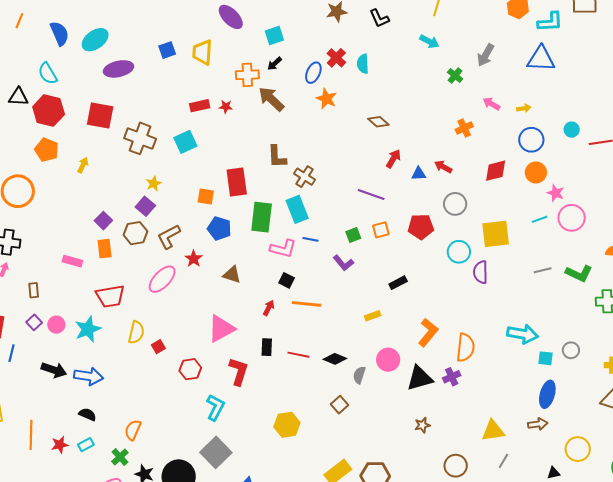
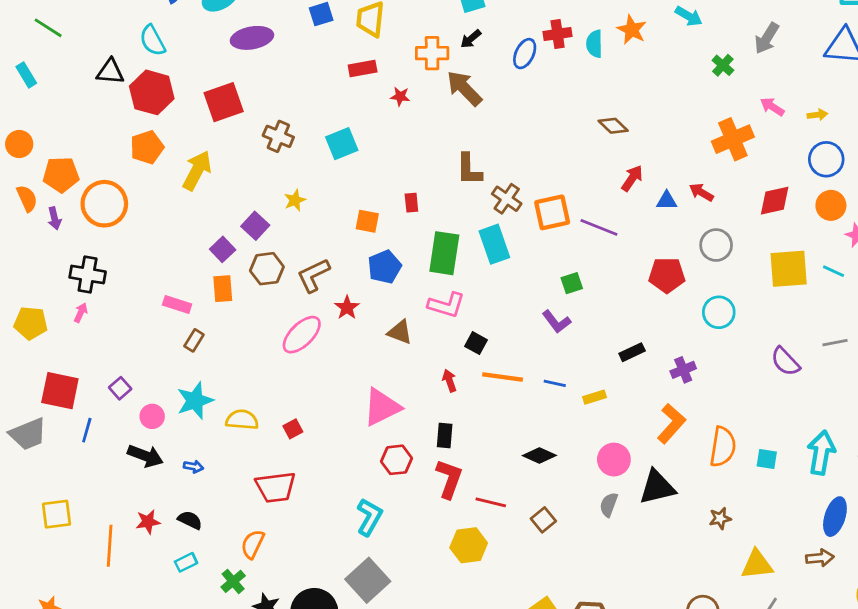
red cross: (336, 58) -> (558, 34), turned 36
orange star: (326, 99) -> (632, 30), moved
red rectangle: (200, 106) -> (363, 68), moved
red square: (100, 116) -> (224, 102), turned -32
orange cross: (464, 128) -> (733, 139), size x1.6
brown cross: (140, 138) -> (278, 136), size x0.7
orange pentagon: (47, 150) -> (147, 147), turned 30
yellow arrow: (83, 165) -> (197, 171), size x1.8
red rectangle: (237, 182) -> (411, 203), size x0.5
purple square: (145, 206) -> (255, 226), moved
cyan line: (540, 219) -> (834, 271), turned 42
blue pentagon: (219, 229) -> (385, 267), turned 30
orange square: (381, 230) -> (552, 212), moved, size x1.5
yellow square: (496, 234) -> (789, 269), moved
blue line: (310, 239) -> (555, 383), moved
pink L-shape: (283, 249) -> (446, 305), moved
purple semicircle: (481, 272) -> (785, 361), moved, turned -45
brown rectangle: (34, 290) -> (194, 340), moved, turned 35
red trapezoid: (110, 296) -> (276, 487), moved
red arrow: (269, 308) -> (449, 381), turned -49
pink circle: (56, 325) -> (152, 416), moved
yellow semicircle: (136, 332) -> (242, 420), moved, turned -100
cyan arrow: (523, 334) -> (821, 453), moved, turned -92
red line: (298, 355) -> (491, 502), moved
cyan square: (546, 358) -> (767, 459), moved
red hexagon: (190, 369) -> (397, 460), moved
red L-shape: (239, 371) -> (449, 479), moved
gray semicircle: (359, 375) -> (609, 505), moved
blue arrow: (89, 376) -> (193, 467), size x0.5
purple cross: (452, 377) -> (683, 370), moved
brown star: (422, 425) -> (720, 518), moved
red star: (60, 445) -> (148, 522), moved

